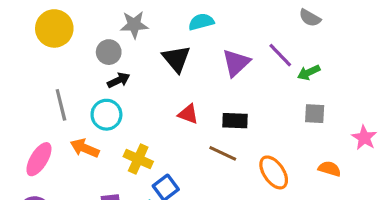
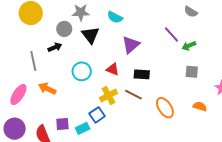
cyan semicircle: (201, 22) -> (115, 17), moved, turned -140
black triangle: (176, 59) -> (90, 35), moved
purple triangle: (236, 63) -> (131, 45), moved
black arrow: (119, 80) -> (55, 47), moved
cyan circle: (106, 115) -> (82, 71), moved
yellow cross: (138, 159) -> (108, 96), moved, turned 36

